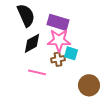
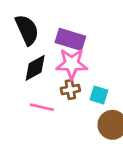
cyan square: (71, 53) -> (99, 95), moved

